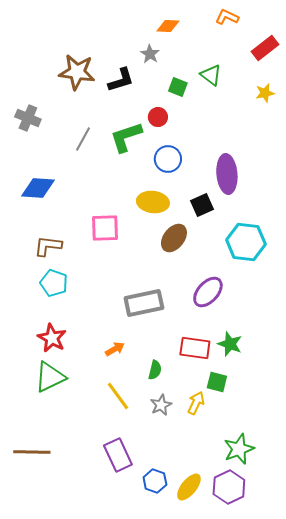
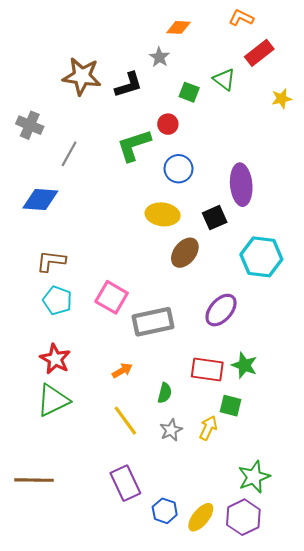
red rectangle: (265, 48) -> (259, 53), moved
gray line: (83, 139) -> (69, 154), moved
pink square: (105, 228) -> (112, 297), moved, turned 32

